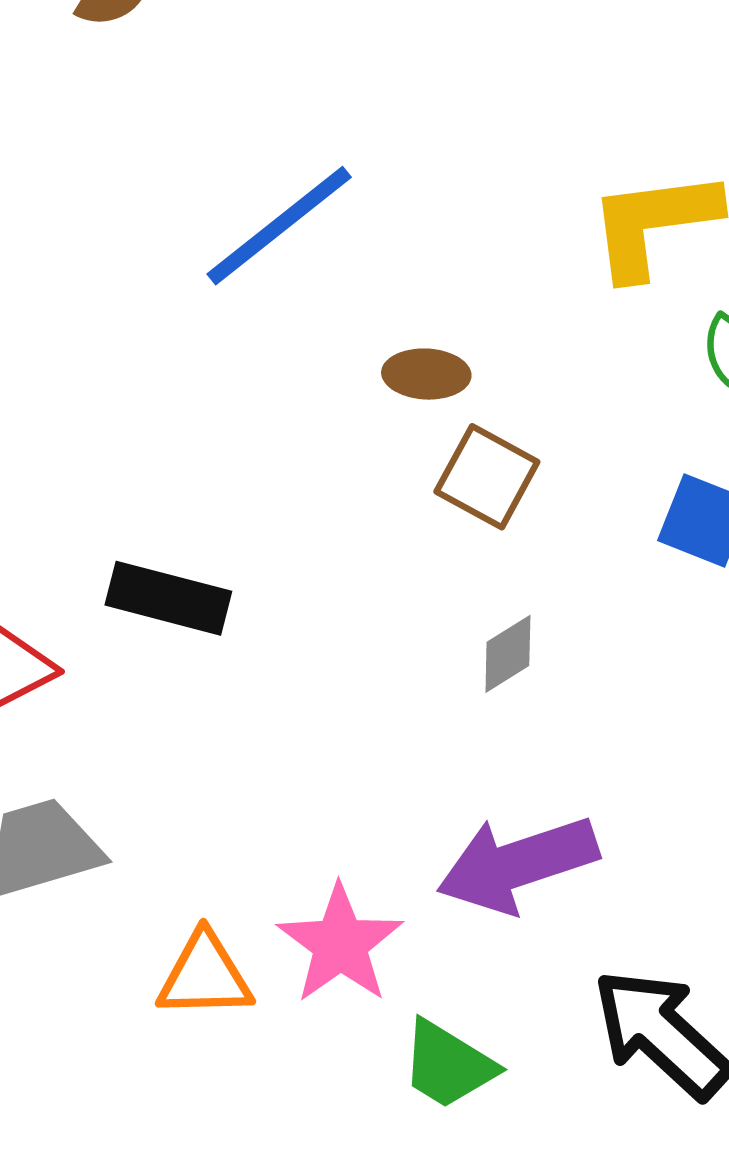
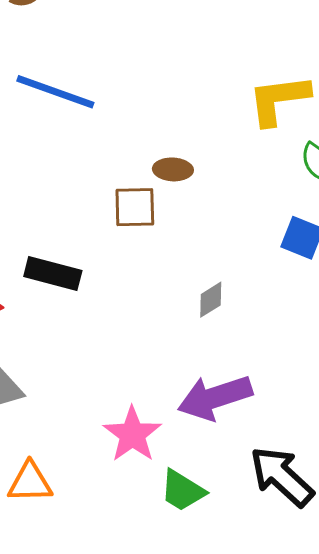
blue line: (279, 226) -> (55, 92), moved, turned 58
brown square: (487, 477) -> (135, 207), moved, turned -30
orange triangle: (205, 976) -> (30, 482), moved

